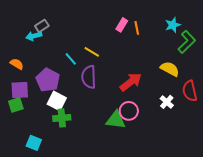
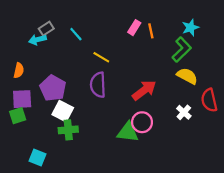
green L-shape: (187, 42) -> (182, 50), moved
cyan line: (71, 59) -> (76, 34), moved
orange semicircle: (17, 64) -> (19, 70), turned 72

